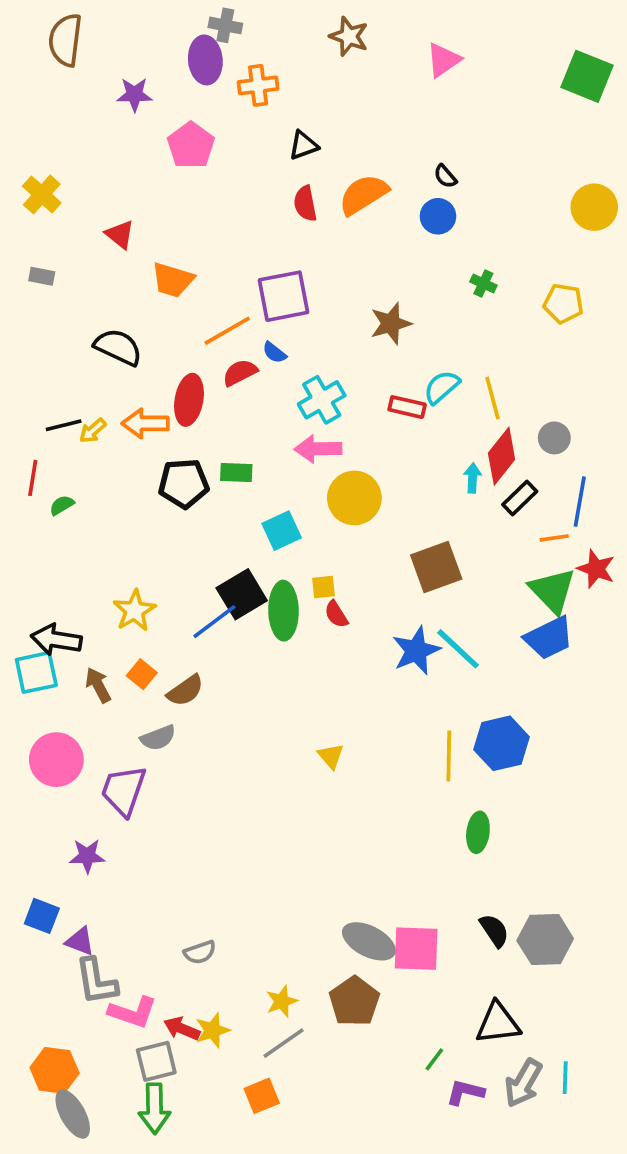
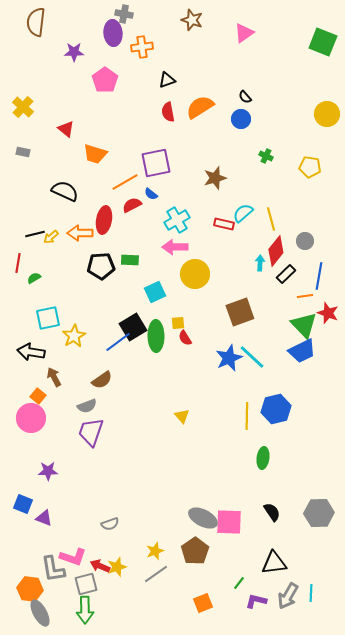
cyan square: (36, 672) -> (48, 318), moved
orange square: (142, 674) -> (38, 396), moved
purple trapezoid: (124, 791) -> (91, 432), moved
gray hexagon: (545, 940) -> (319, 513), moved
gray L-shape: (96, 981) -> (53, 569), moved
orange square: (262, 1096) -> (203, 603), moved

